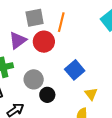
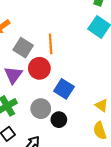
gray square: (35, 18) -> (23, 48), turned -30
blue square: (75, 70) -> (64, 89), moved

